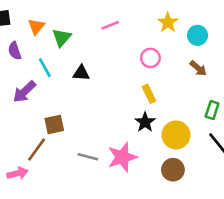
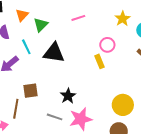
black triangle: (81, 73) -> (54, 53), size x1.6
yellow rectangle: (149, 94) -> (100, 61), moved
black star: (145, 122) -> (68, 96), moved
brown line: (37, 149) -> (16, 109), turned -30

